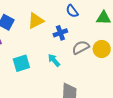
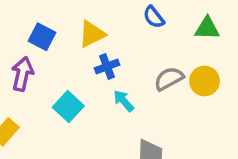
blue cross: (60, 33) -> (107, 66), moved
cyan square: (21, 63) -> (68, 107), turned -30

